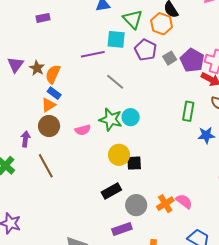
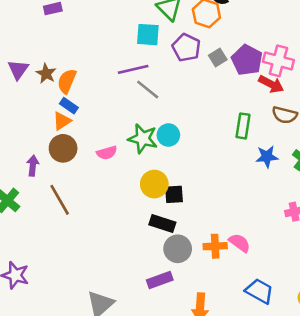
purple line: (93, 54) -> (133, 69), moved
black rectangle: (111, 191) -> (162, 223), moved, turned 48
orange cross: (165, 204) -> (215, 246), turned 30

